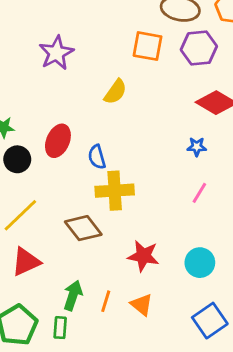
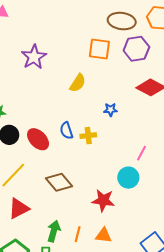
red ellipse: (58, 141) -> (38, 139), moved, turned -65
blue star: (197, 147) -> (110, 110), moved
yellow cross: (115, 191) -> (88, 136), moved, size x0.6
cyan circle: (200, 263) -> (128, 178), moved
orange triangle: (142, 305) -> (104, 235), turned -30

